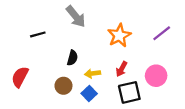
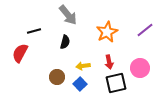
black semicircle: (72, 58) -> (65, 42), moved
red arrow: (122, 69) -> (109, 62), turned -40
red semicircle: (20, 77) -> (20, 53), moved

